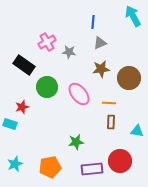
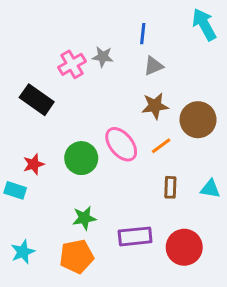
gray star: (69, 52) -> (103, 57), moved
green circle: (47, 87) -> (81, 158), moved
orange line: (109, 103) -> (161, 146), moved, turned -40
cyan triangle: (137, 131) -> (210, 189), moved
green star: (76, 142) -> (84, 218), moved
purple rectangle: (92, 169) -> (135, 236), moved

